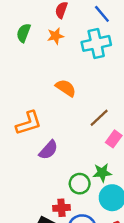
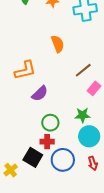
orange semicircle: (66, 88) -> (58, 44), turned 30
green circle: (80, 184) -> (50, 123), moved

